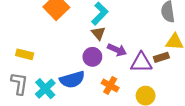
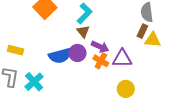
brown rectangle: (161, 57) -> (142, 31), moved, turned -48
blue semicircle: (72, 80) -> (60, 56), moved
orange cross: (110, 85) -> (101, 61), moved

